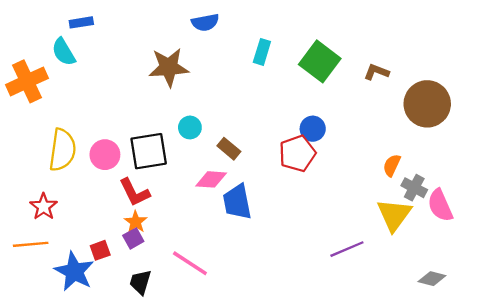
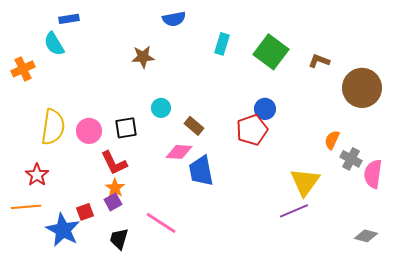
brown star: (169, 67) -> (143, 57), size x0.7
orange cross: (27, 81) -> (23, 69), size x0.7
black square: (149, 151) -> (126, 128), size x0.7
pink semicircle: (440, 205) -> (373, 174), turned 32
yellow triangle: (394, 215) -> (305, 182), moved

